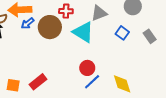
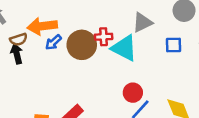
red cross: (66, 11) -> (104, 37), moved
blue square: (122, 33) -> (173, 45), turned -32

